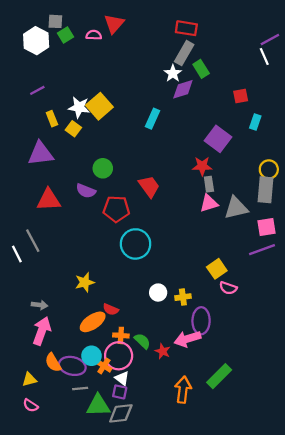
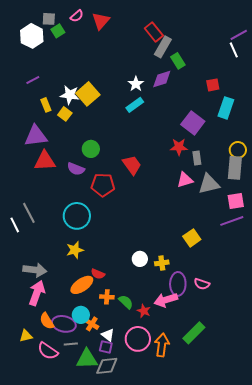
red rectangle: (186, 28) -> (154, 32), moved, turned 42
pink semicircle: (94, 35) -> (77, 16), moved, turned 136
white star: (173, 73) -> (136, 84), moved
cyan rectangle: (152, 119) -> (135, 105), turned 30
cyan rectangle: (255, 122) -> (226, 108), size x1.5
gray rectangle: (209, 184) -> (197, 158), moved
red triangle: (49, 200) -> (45, 161), moved
cyan circle: (136, 244) -> (77, 216), moved
pink semicircle: (228, 288) -> (202, 284), moved
gray arrow: (40, 305) -> (35, 270), size x1.6
pink circle: (119, 356) -> (138, 339), moved
pink semicircle: (30, 405) -> (48, 351), moved, size x1.5

